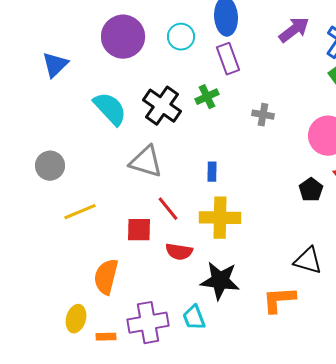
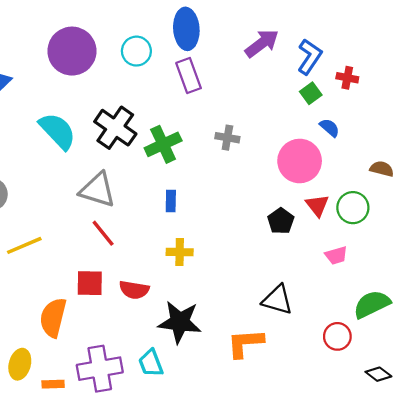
green cross: (207, 97) -> (163, 144), moved, size x1.4
red line: (168, 209) -> (103, 233), moved
yellow cross: (220, 218) -> (180, 252), size x0.6
red square: (139, 230) -> (90, 283), moved

